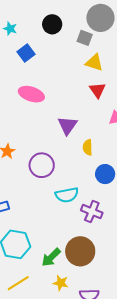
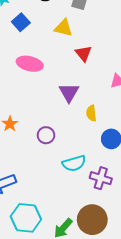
yellow triangle: (94, 62) -> (63, 28), moved
red triangle: (98, 90) -> (83, 54), moved
purple circle: (42, 165) -> (46, 135), size x0.7

